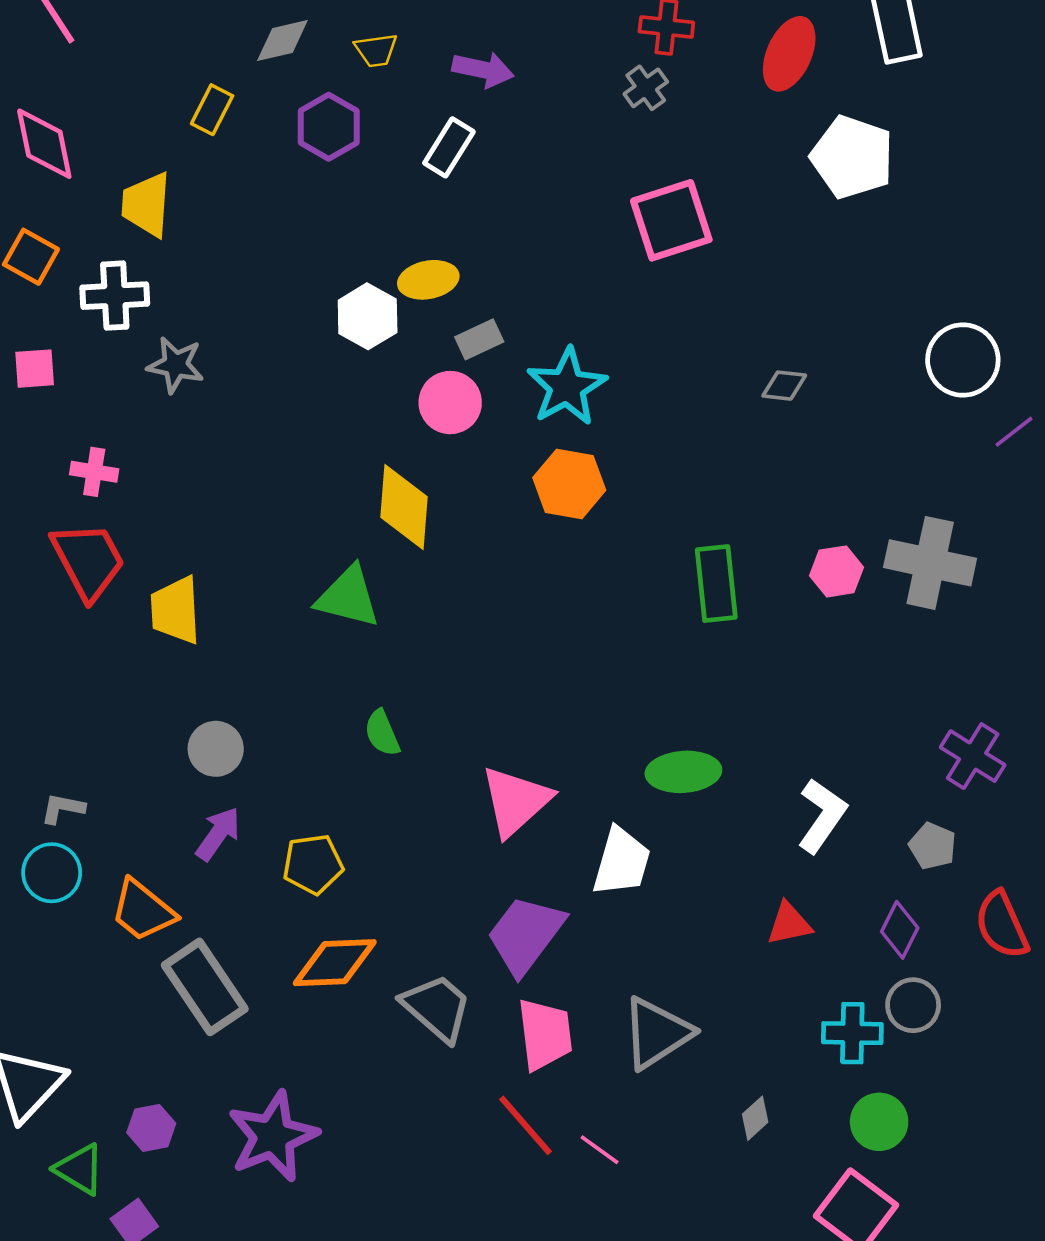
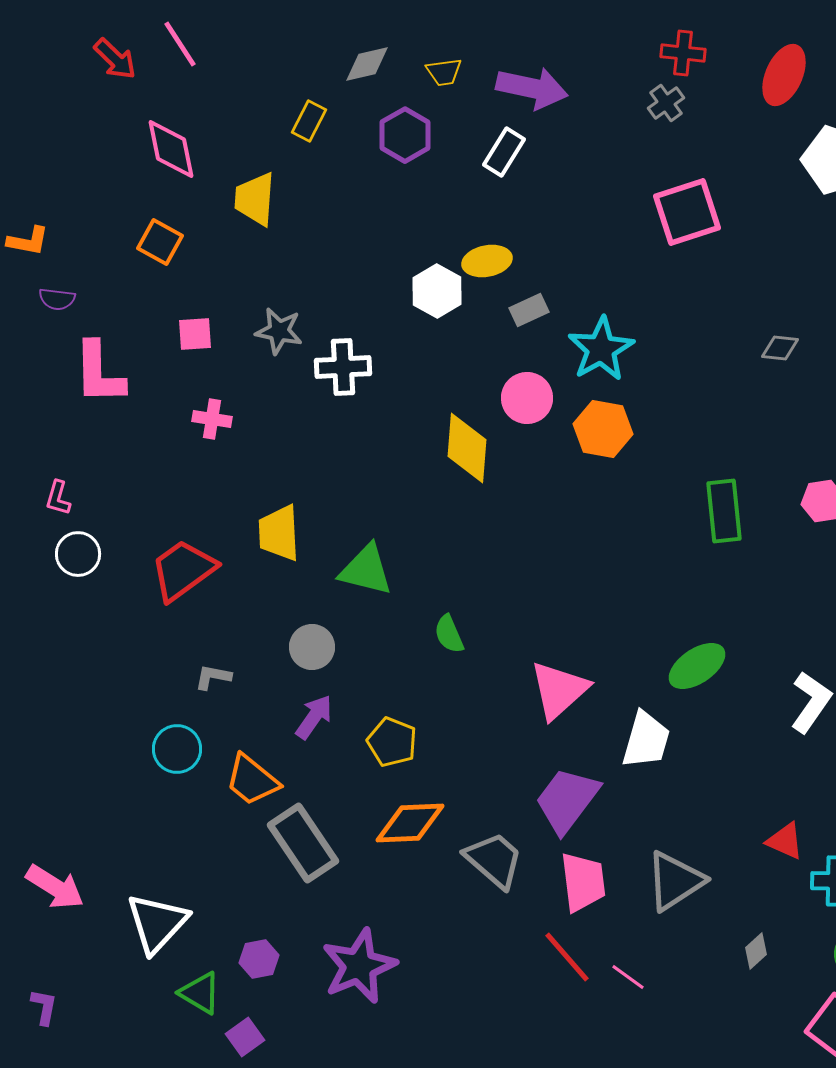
purple arrow: (483, 70) -> (532, 88), size x1.4
white cross: (115, 296) -> (343, 367), moved
pink square: (35, 369) -> (195, 334), moved
pink circle: (450, 403) -> (527, 398), moved
red trapezoid: (88, 560) -> (183, 570), moved, turned -98
green triangle: (348, 597) -> (366, 570), moved
green ellipse: (683, 772) -> (697, 666), turned -30
gray L-shape: (63, 808) -> (213, 677), moved
yellow pentagon: (313, 864) -> (392, 742), turned 30
red triangle: (789, 924) -> (785, 841), moved, turned 36

